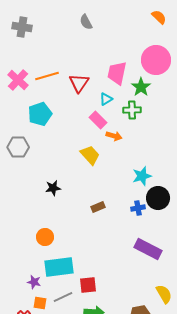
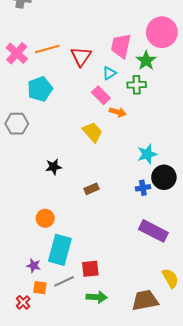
brown rectangle: (98, 207) -> (91, 189), moved
cyan rectangle: (59, 267) -> (60, 250), turned -68

